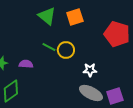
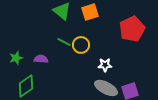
red pentagon: (117, 34) -> (132, 29), turned 30

